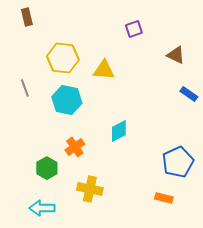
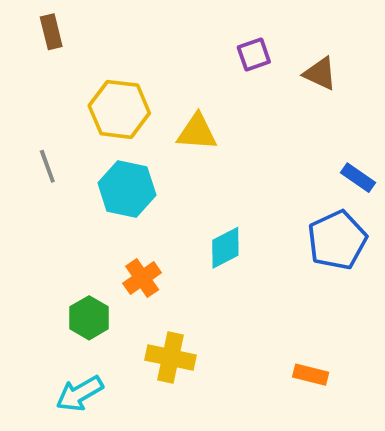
brown triangle: (176, 55) -> (320, 73), moved
blue pentagon: (178, 162) -> (337, 240), moved
cyan arrow: (42, 208) -> (80, 394), turned -30

